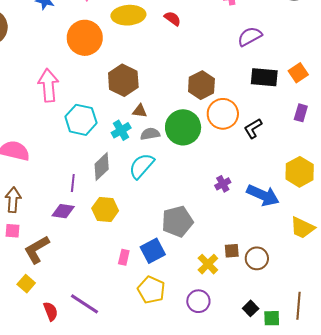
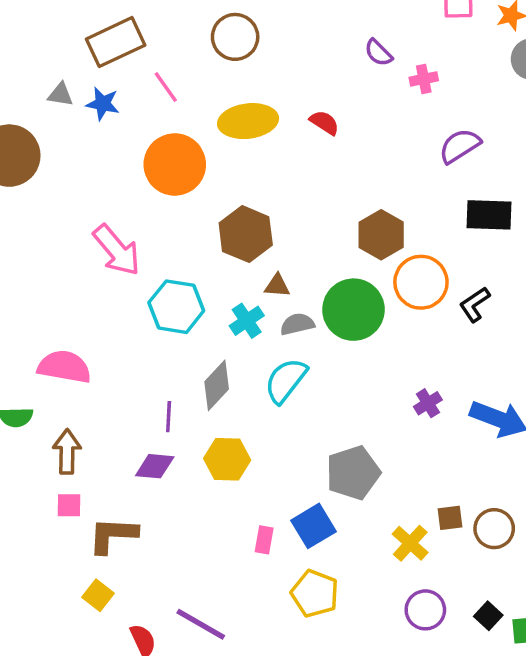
pink arrow: (48, 85) -> (117, 250), turned 148
brown L-shape: (37, 249) -> (113, 535), turned 36
purple circle: (198, 301) -> (425, 610), moved

